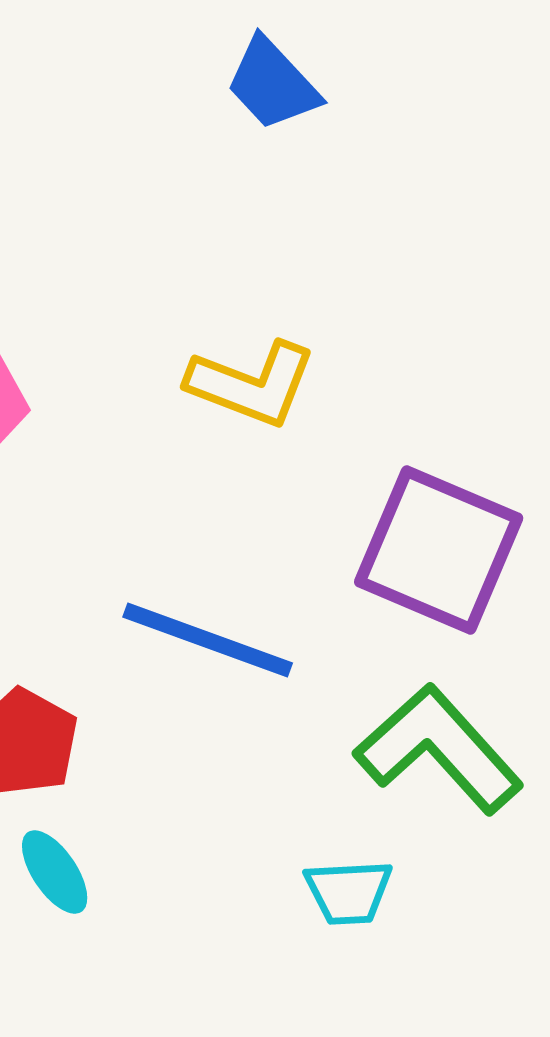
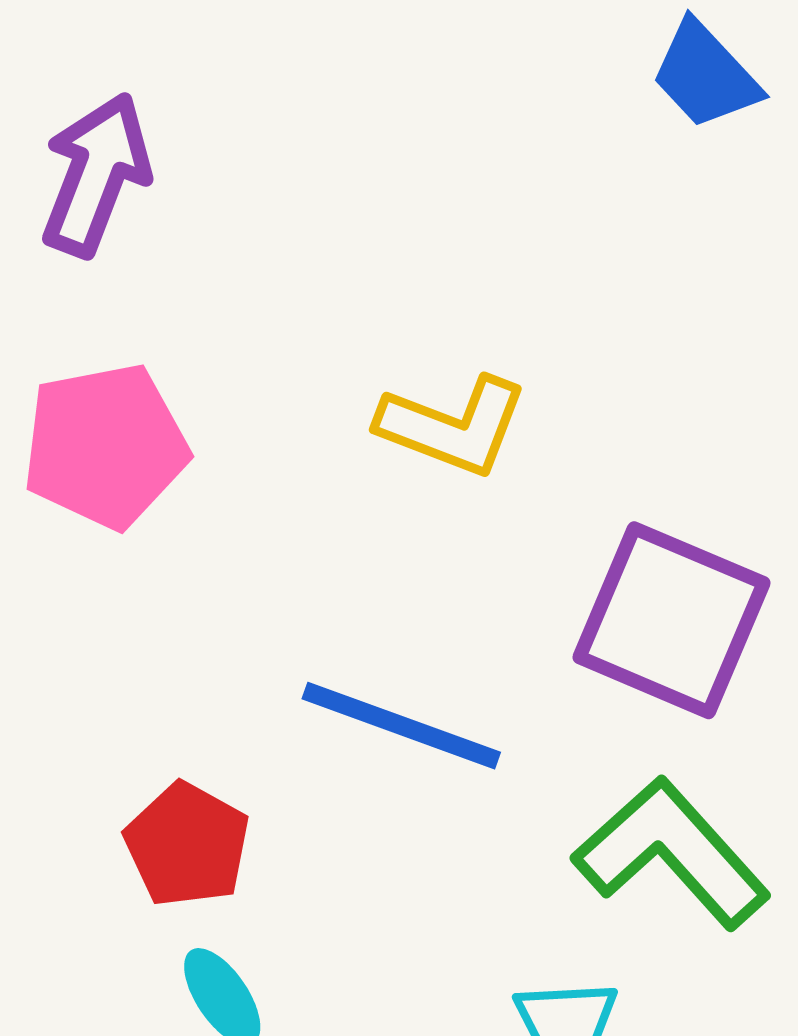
blue trapezoid: (273, 84) -> (705, 75), moved

